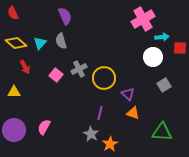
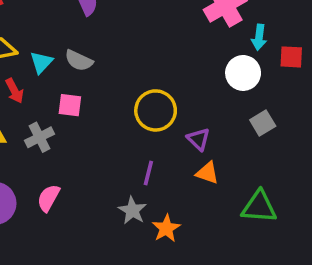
cyan arrow: (162, 37) -> (259, 37), turned 104
gray semicircle: (61, 41) -> (79, 60), moved, turned -49
cyan triangle: (40, 43) -> (41, 62), moved
gray cross: (79, 69) -> (40, 137), moved
pink square: (56, 75) -> (70, 105), turned -32

